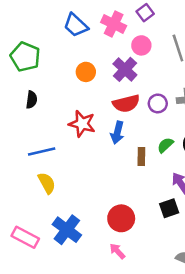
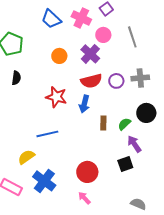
green semicircle: (165, 145) -> (124, 124), moved
blue line: (42, 151) -> (47, 134), moved
yellow semicircle: (47, 183) -> (26, 157), moved, turned -96

